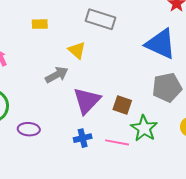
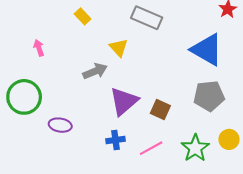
yellow rectangle: (40, 24) -> (83, 16), turned 42
green star: (144, 128) -> (195, 148), moved
pink line: (117, 142) -> (151, 148), turned -45

